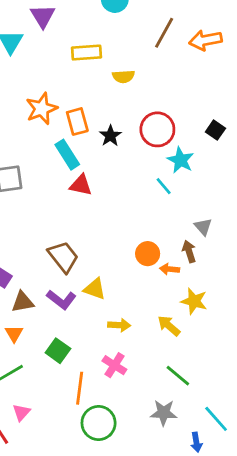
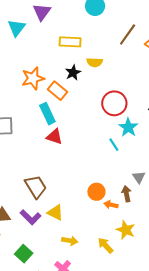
orange rectangle: (77, 122) -> (58, 91), turned -42
black star: (110, 136) -> (73, 73), moved

